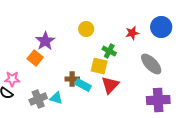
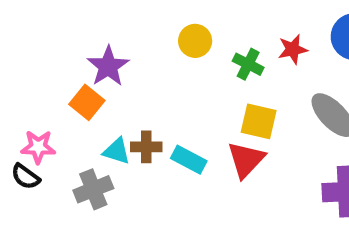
green cross: (109, 51) -> (248, 64), moved
yellow square: (99, 66) -> (259, 121), moved
brown cross: (72, 79) -> (146, 147), moved
cyan triangle: (56, 98) -> (117, 151), moved

